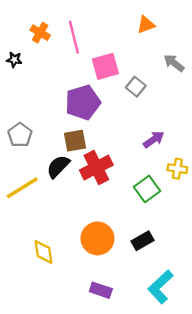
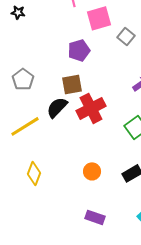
purple pentagon: (83, 102) -> (79, 50), size x0.7
orange circle: (97, 238) -> (92, 171), size x0.6
yellow diamond: (44, 252) -> (34, 173), moved, turned 30

